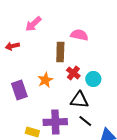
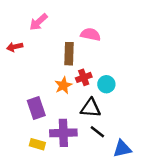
red cross: (73, 73) -> (84, 77), turned 32
orange star: (45, 80) -> (63, 85), moved
purple rectangle: (19, 90) -> (36, 108), moved

